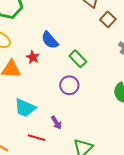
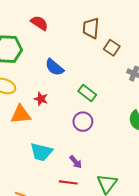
blue semicircle: (50, 40) -> (54, 67), moved
red line: (36, 138) -> (68, 182), moved

